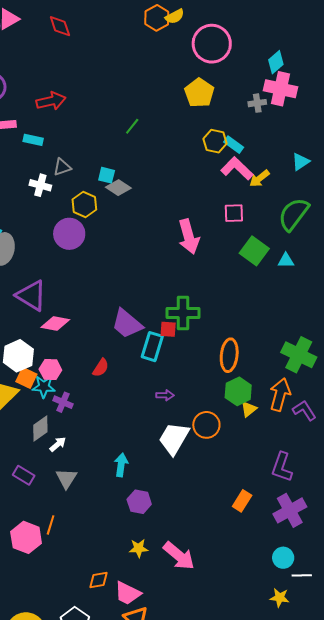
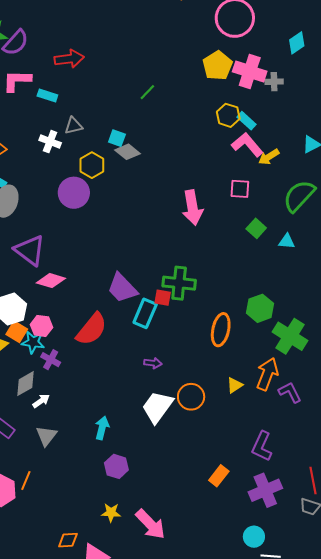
pink cross: (280, 89) -> (250, 71), moved
green square: (254, 251) -> (256, 228), size x0.7
red semicircle: (101, 368) -> (92, 329), size x1.8
green hexagon: (238, 391) -> (260, 308), moved

